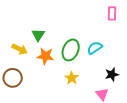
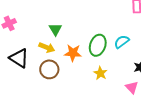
green triangle: (38, 35) -> (55, 29), moved
brown circle: (13, 78) -> (49, 69), moved

